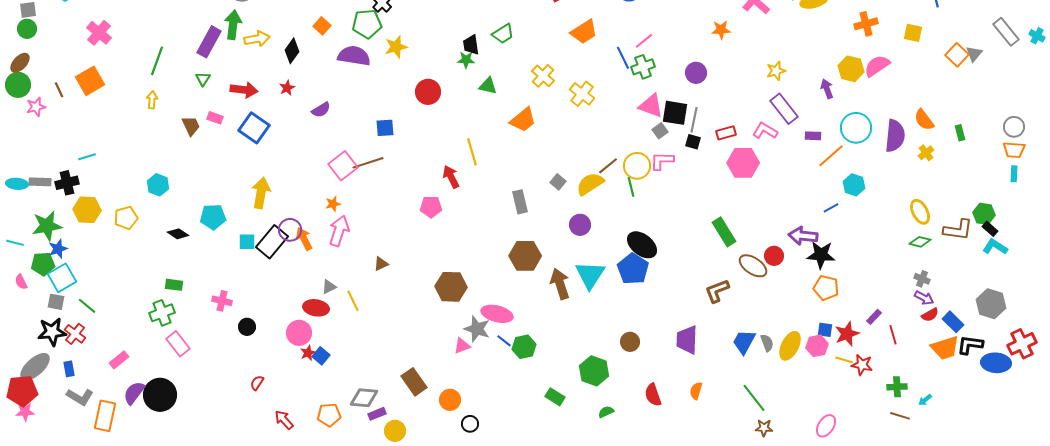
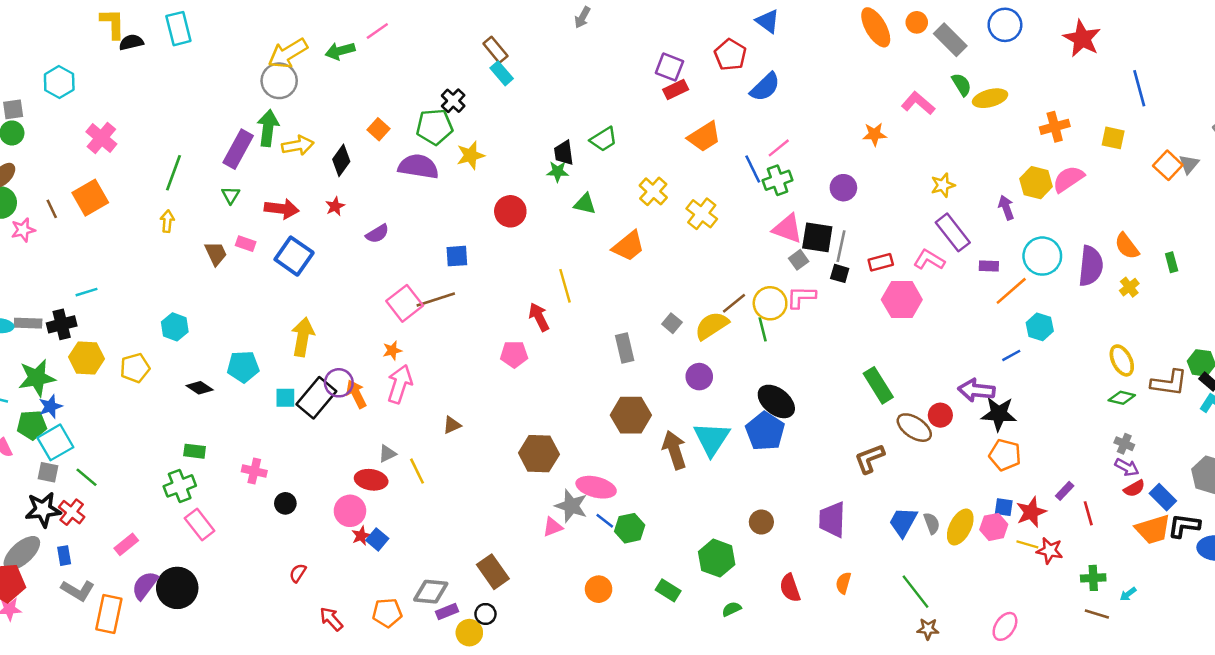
orange circle: (450, 400) -> (599, 589), moved
black circle: (470, 424) -> (485, 614), moved

